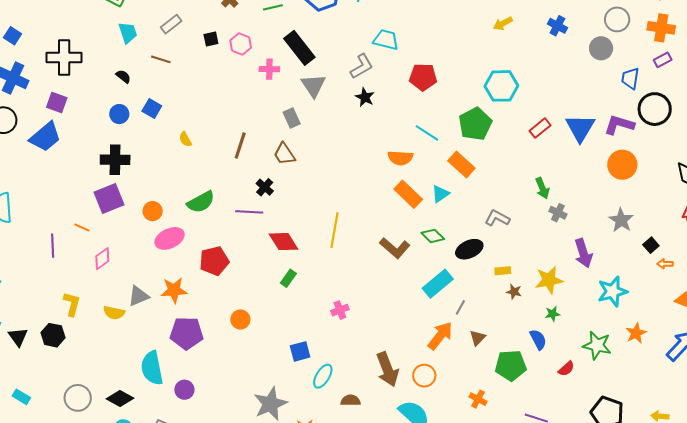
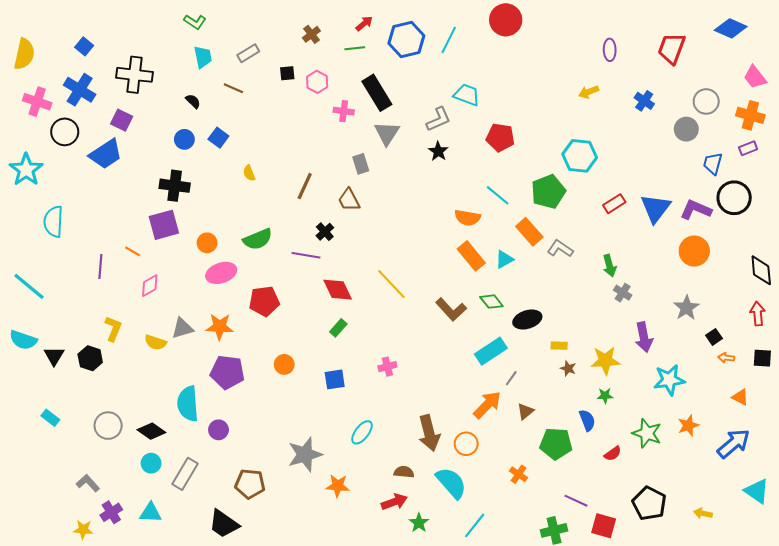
gray L-shape: (497, 218) -> (560, 249), moved
yellow line: (335, 230) -> (391, 284), turned -60
blue square: (300, 351) -> (335, 379), moved
brown semicircle: (350, 400) -> (404, 472), moved

